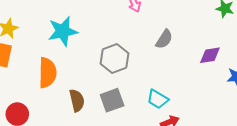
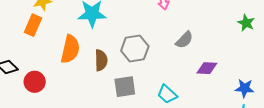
purple diamond: (210, 55) -> (207, 68), moved
brown semicircle: (77, 100) -> (101, 60), moved

